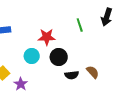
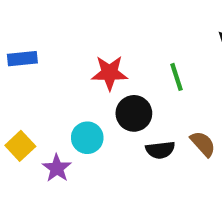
green line: (80, 25) -> (177, 77), moved
cyan circle: (32, 56) -> (87, 138), moved

